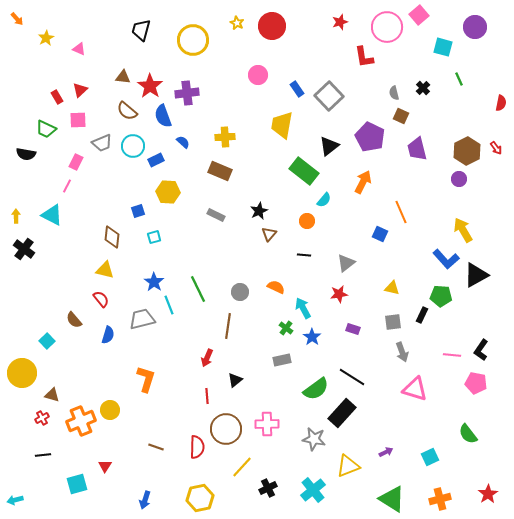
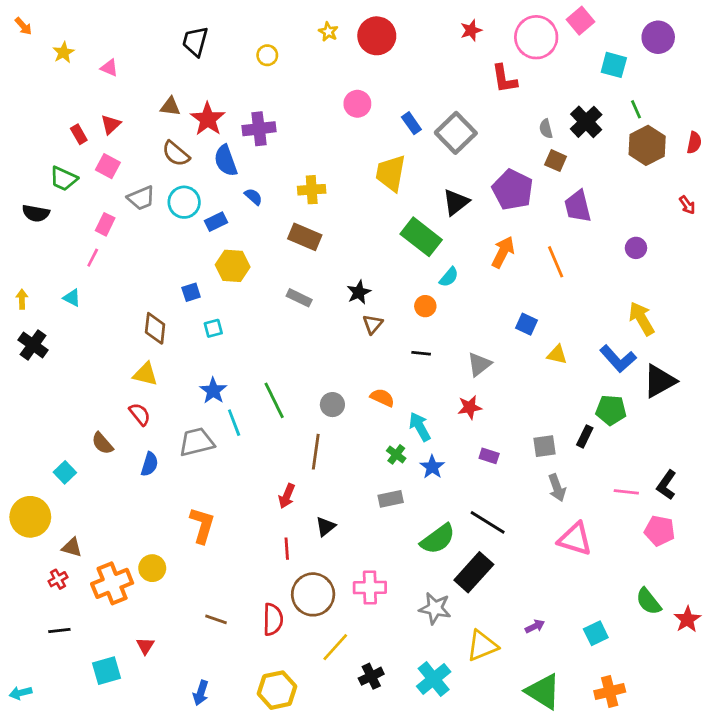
yellow circle: (193, 40) -> (267, 55), size x0.5
black cross: (423, 88) -> (586, 122), size x1.6
pink square: (78, 120) -> (108, 166), turned 30
brown hexagon: (467, 151) -> (647, 145), moved
orange line: (401, 212) -> (556, 262), moved
cyan triangle: (52, 215) -> (72, 298), size x0.6
yellow triangle: (392, 288) -> (557, 355), moved
red star: (488, 494) -> (687, 619), moved

